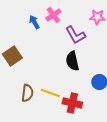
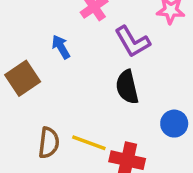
blue arrow: (34, 22) -> (61, 47), moved

